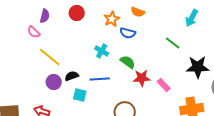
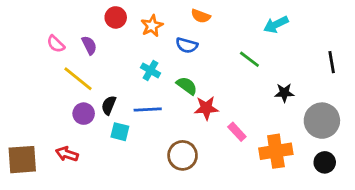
purple semicircle: (45, 16) -> (89, 45), moved, turned -40
cyan arrow: (192, 18) -> (276, 24), turned 36
orange star: (112, 19) -> (152, 26), moved
black star: (198, 67) -> (284, 93), size x0.6
black semicircle: (72, 76) -> (109, 105), turned -48
pink rectangle: (164, 85) -> (237, 132), moved

